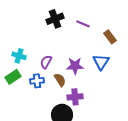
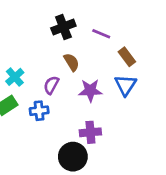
brown rectangle: (110, 37) -> (127, 57), moved
cyan cross: (19, 56) -> (15, 77), turned 32
brown semicircle: (60, 80) -> (72, 62), moved

